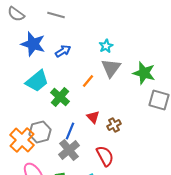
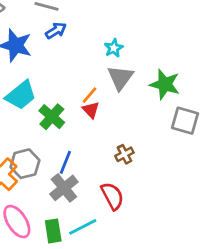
blue arrow: (63, 51) -> (56, 31), moved
red triangle: (93, 117) -> (91, 110), moved

